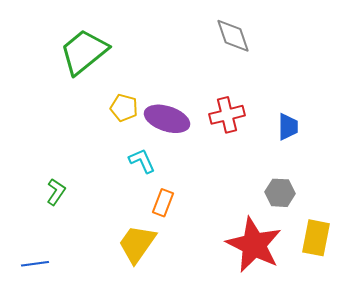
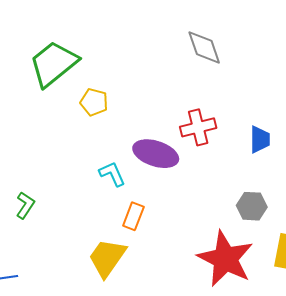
yellow pentagon: (124, 108) -> (94, 102), moved
purple ellipse: (167, 119) -> (156, 154), moved

